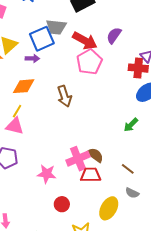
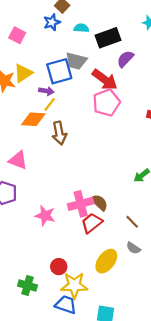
purple semicircle: (114, 35) -> (125, 59), moved
brown arrow: (64, 96) -> (59, 133), moved
yellow line: (17, 111) -> (50, 104), moved
red trapezoid: (91, 175) -> (92, 223), turned -45
red circle: (62, 204) -> (59, 267), moved

